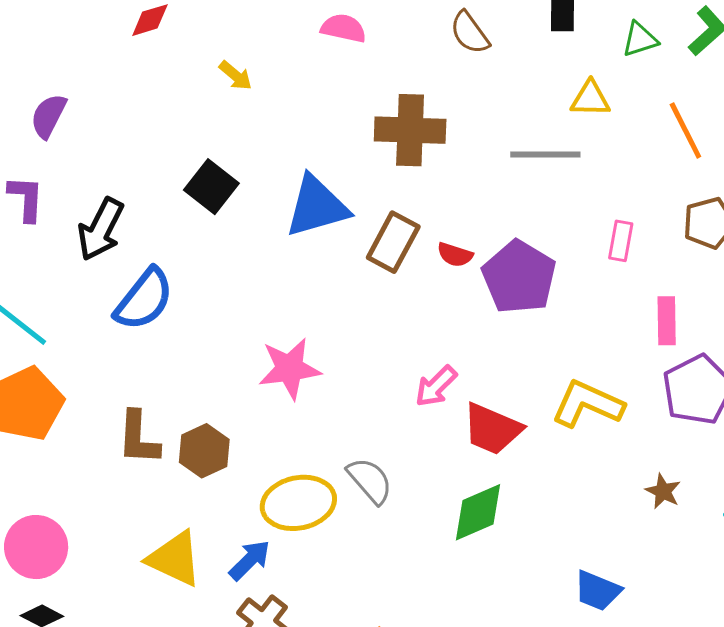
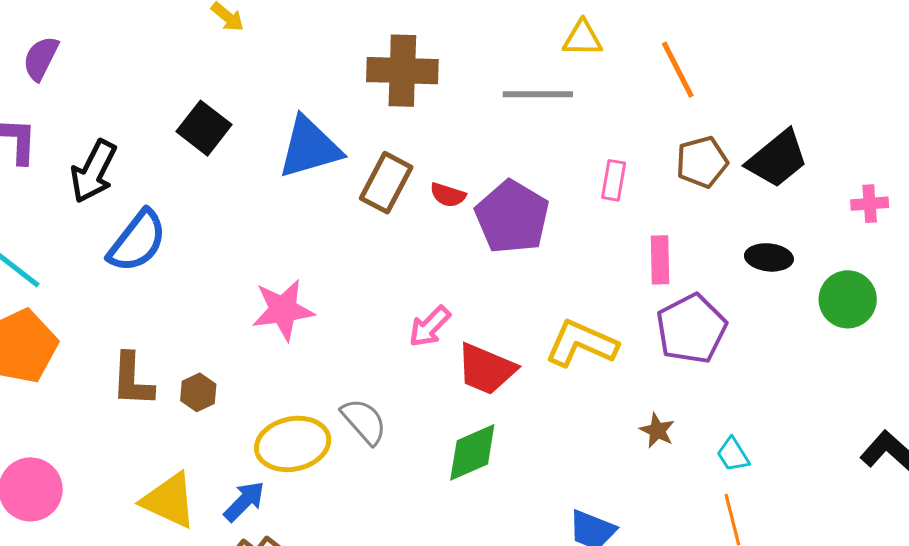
brown hexagon: (204, 451) -> (198, 392), size x0.7

